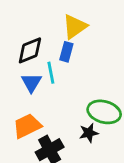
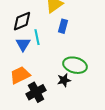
blue rectangle: (66, 52) -> (63, 26), moved

